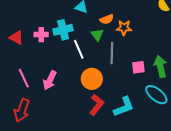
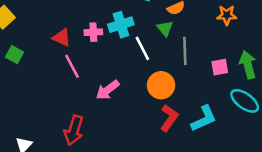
orange star: (124, 28) -> (227, 15), moved
pink line: (24, 78) -> (72, 66), moved
pink arrow: (50, 80) -> (107, 90), turned 30

